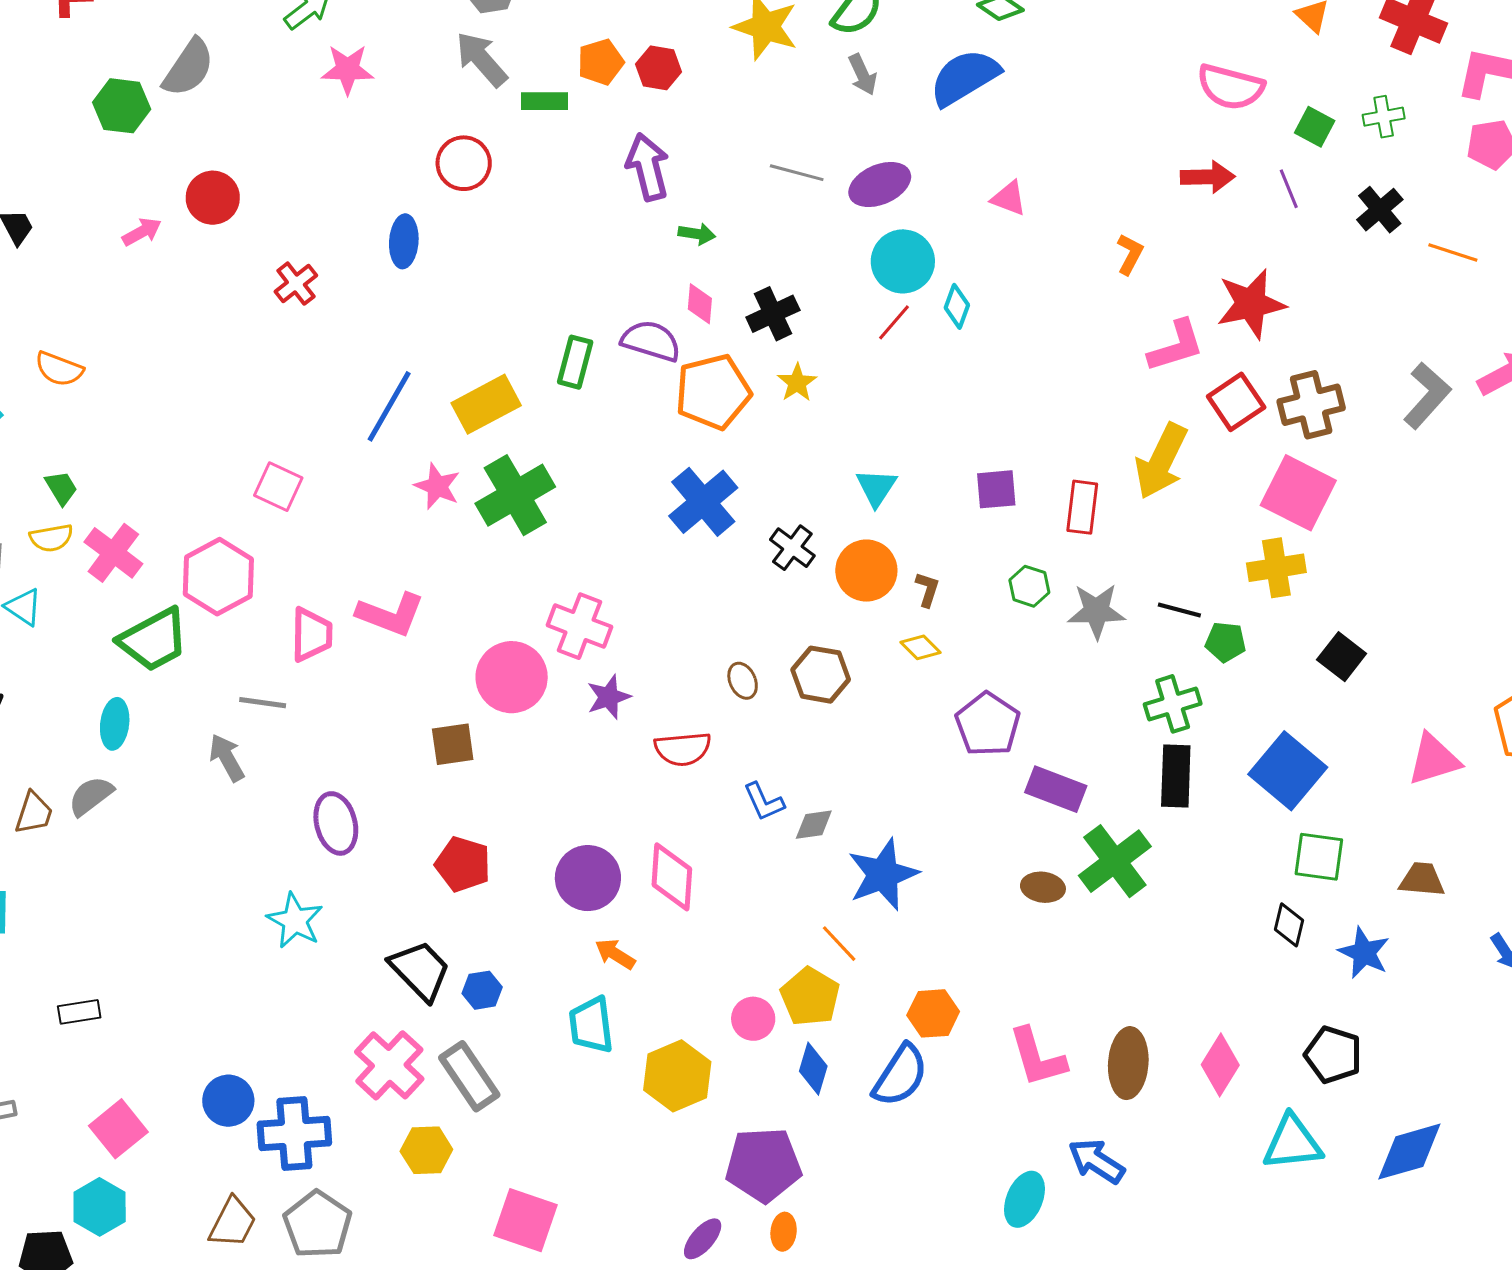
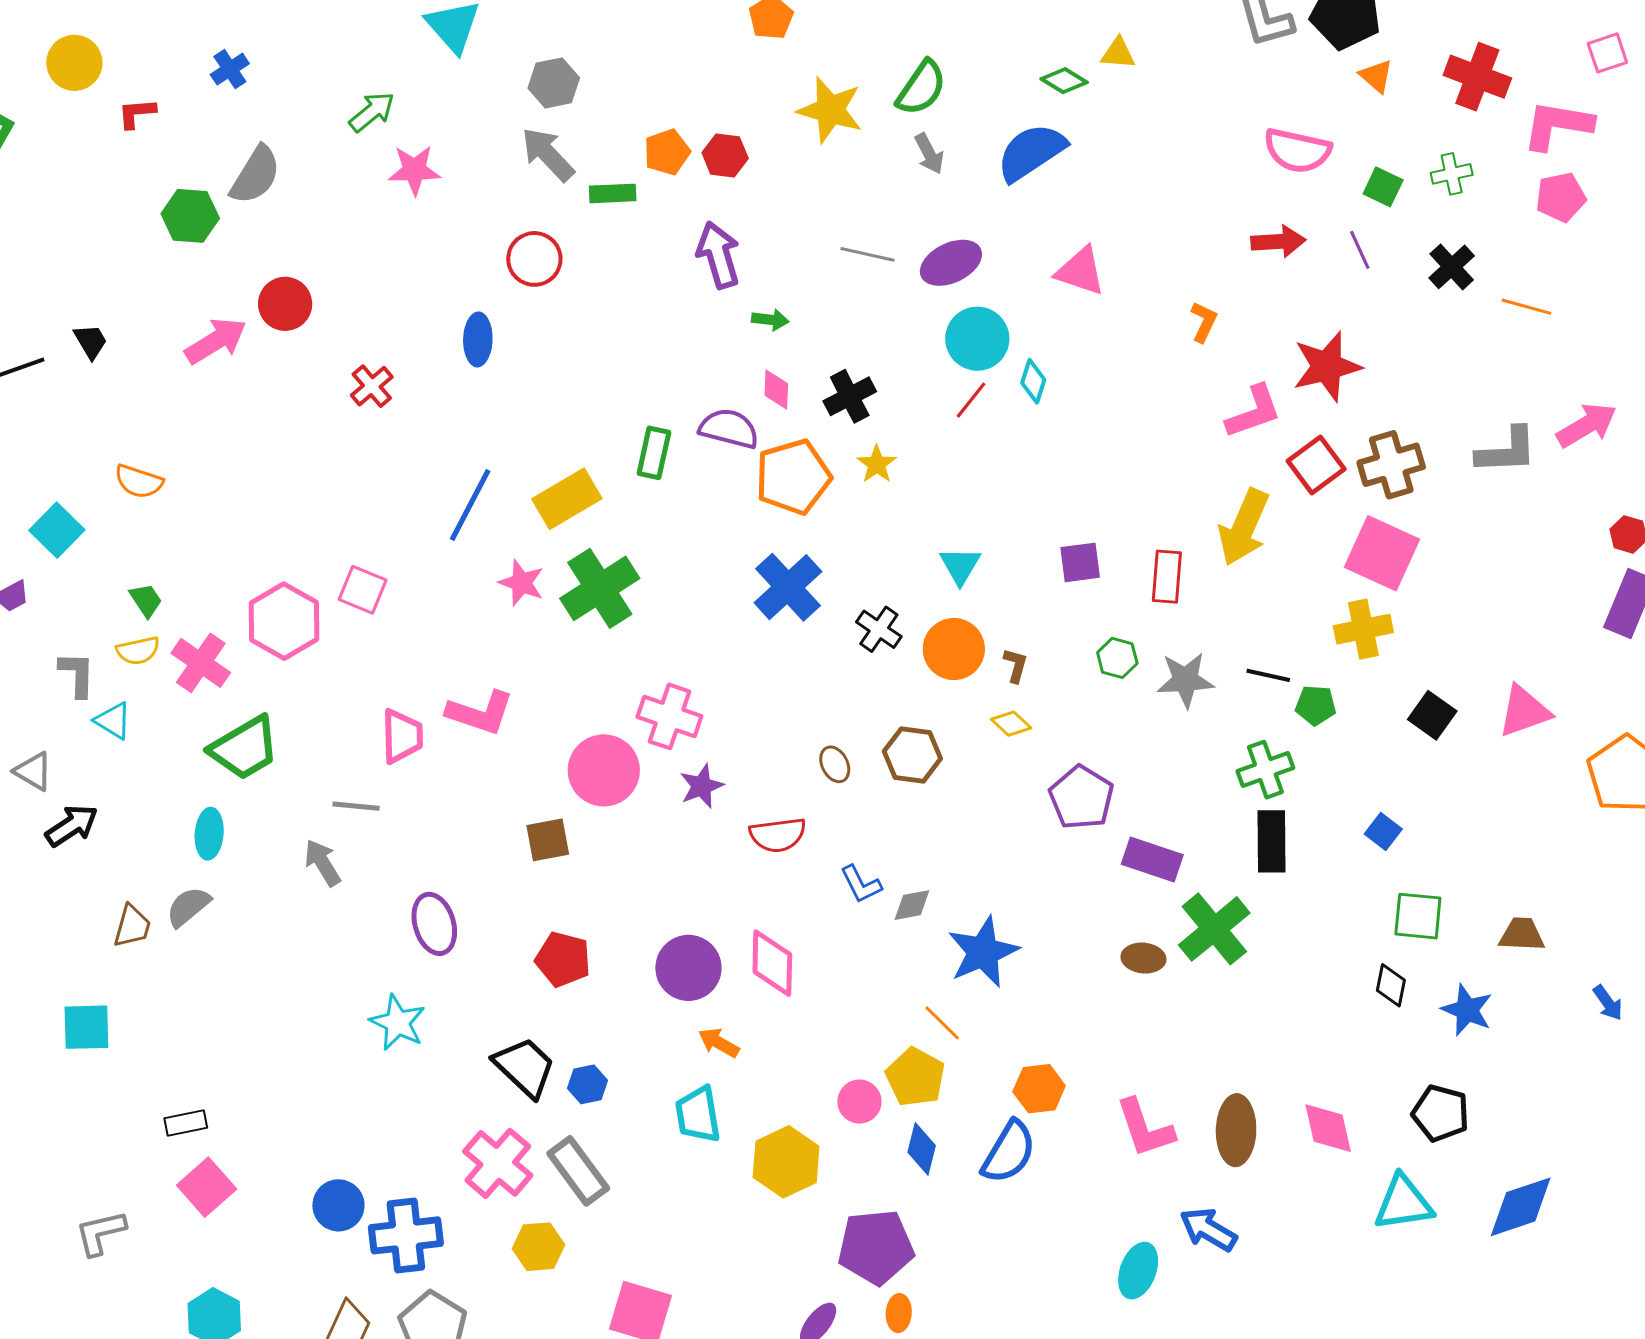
pink triangle: (1009, 198) -> (1080, 271), size x1.4
pink arrow: (142, 232) -> (216, 341), size x1.6
gray L-shape: (1427, 396) -> (1507, 451), turned 48
pink hexagon: (218, 577) -> (284, 621), moved
pink triangle: (1434, 760) -> (1524, 711), moved
blue square: (1288, 771) -> (1383, 831), size x0.5
pink diamond: (1220, 1065) -> (1328, 1128), turned -42
pink square: (118, 1129) -> (207, 1187), moved

